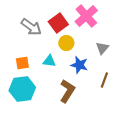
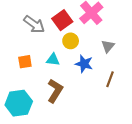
cyan hexagon: (22, 89) -> (19, 103), moved
brown L-shape: (67, 91) -> (55, 91), moved

